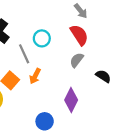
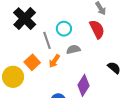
gray semicircle: (77, 60) -> (73, 49), moved, turned 32

